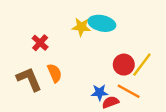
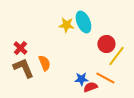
cyan ellipse: (102, 23) -> (83, 22), turned 55
red cross: (40, 43) -> (20, 48), moved
red circle: (124, 65) -> (106, 44), moved

